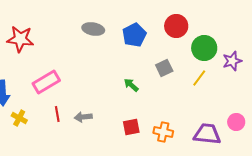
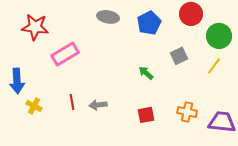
pink rectangle: (46, 82) -> (65, 54), moved
orange cross: (163, 132) -> (187, 112), moved

